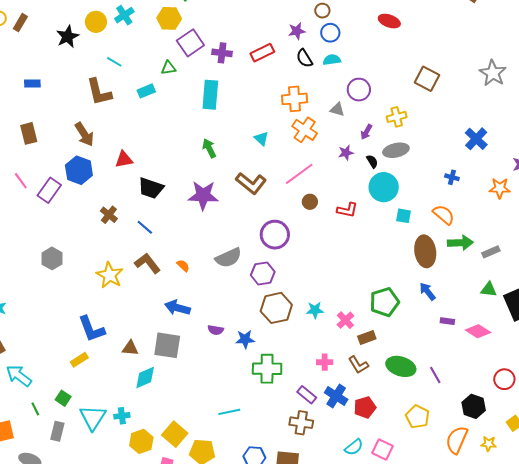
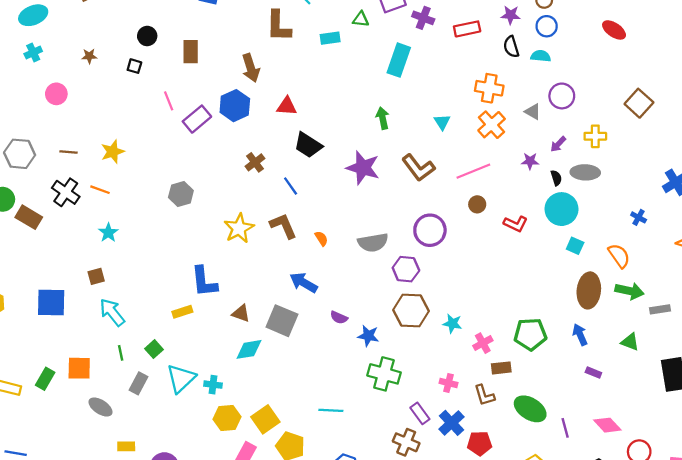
green triangle: (489, 289) -> (630, 342), moved
pink diamond: (478, 331) -> (607, 425), moved

